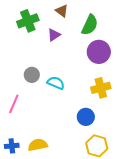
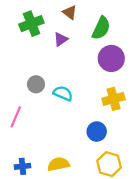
yellow semicircle: (38, 145) -> (58, 164), moved
blue cross: (12, 146) -> (22, 166), moved

